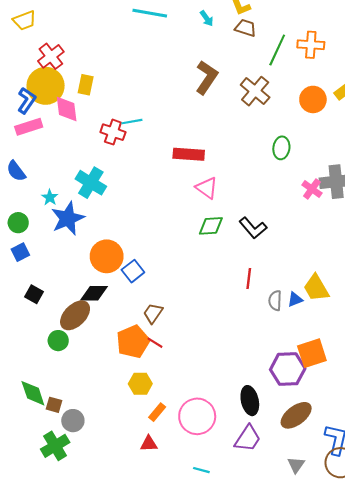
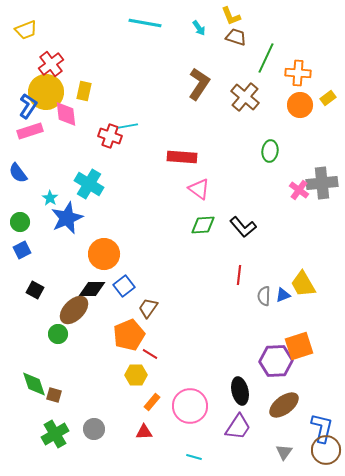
orange cross: (311, 45) -> (298, 73), moved
blue square: (133, 271) -> (124, 286), moved
red line: (155, 343) -> (150, 354), moved
gray circle: (73, 421) -> (94, 429), moved

